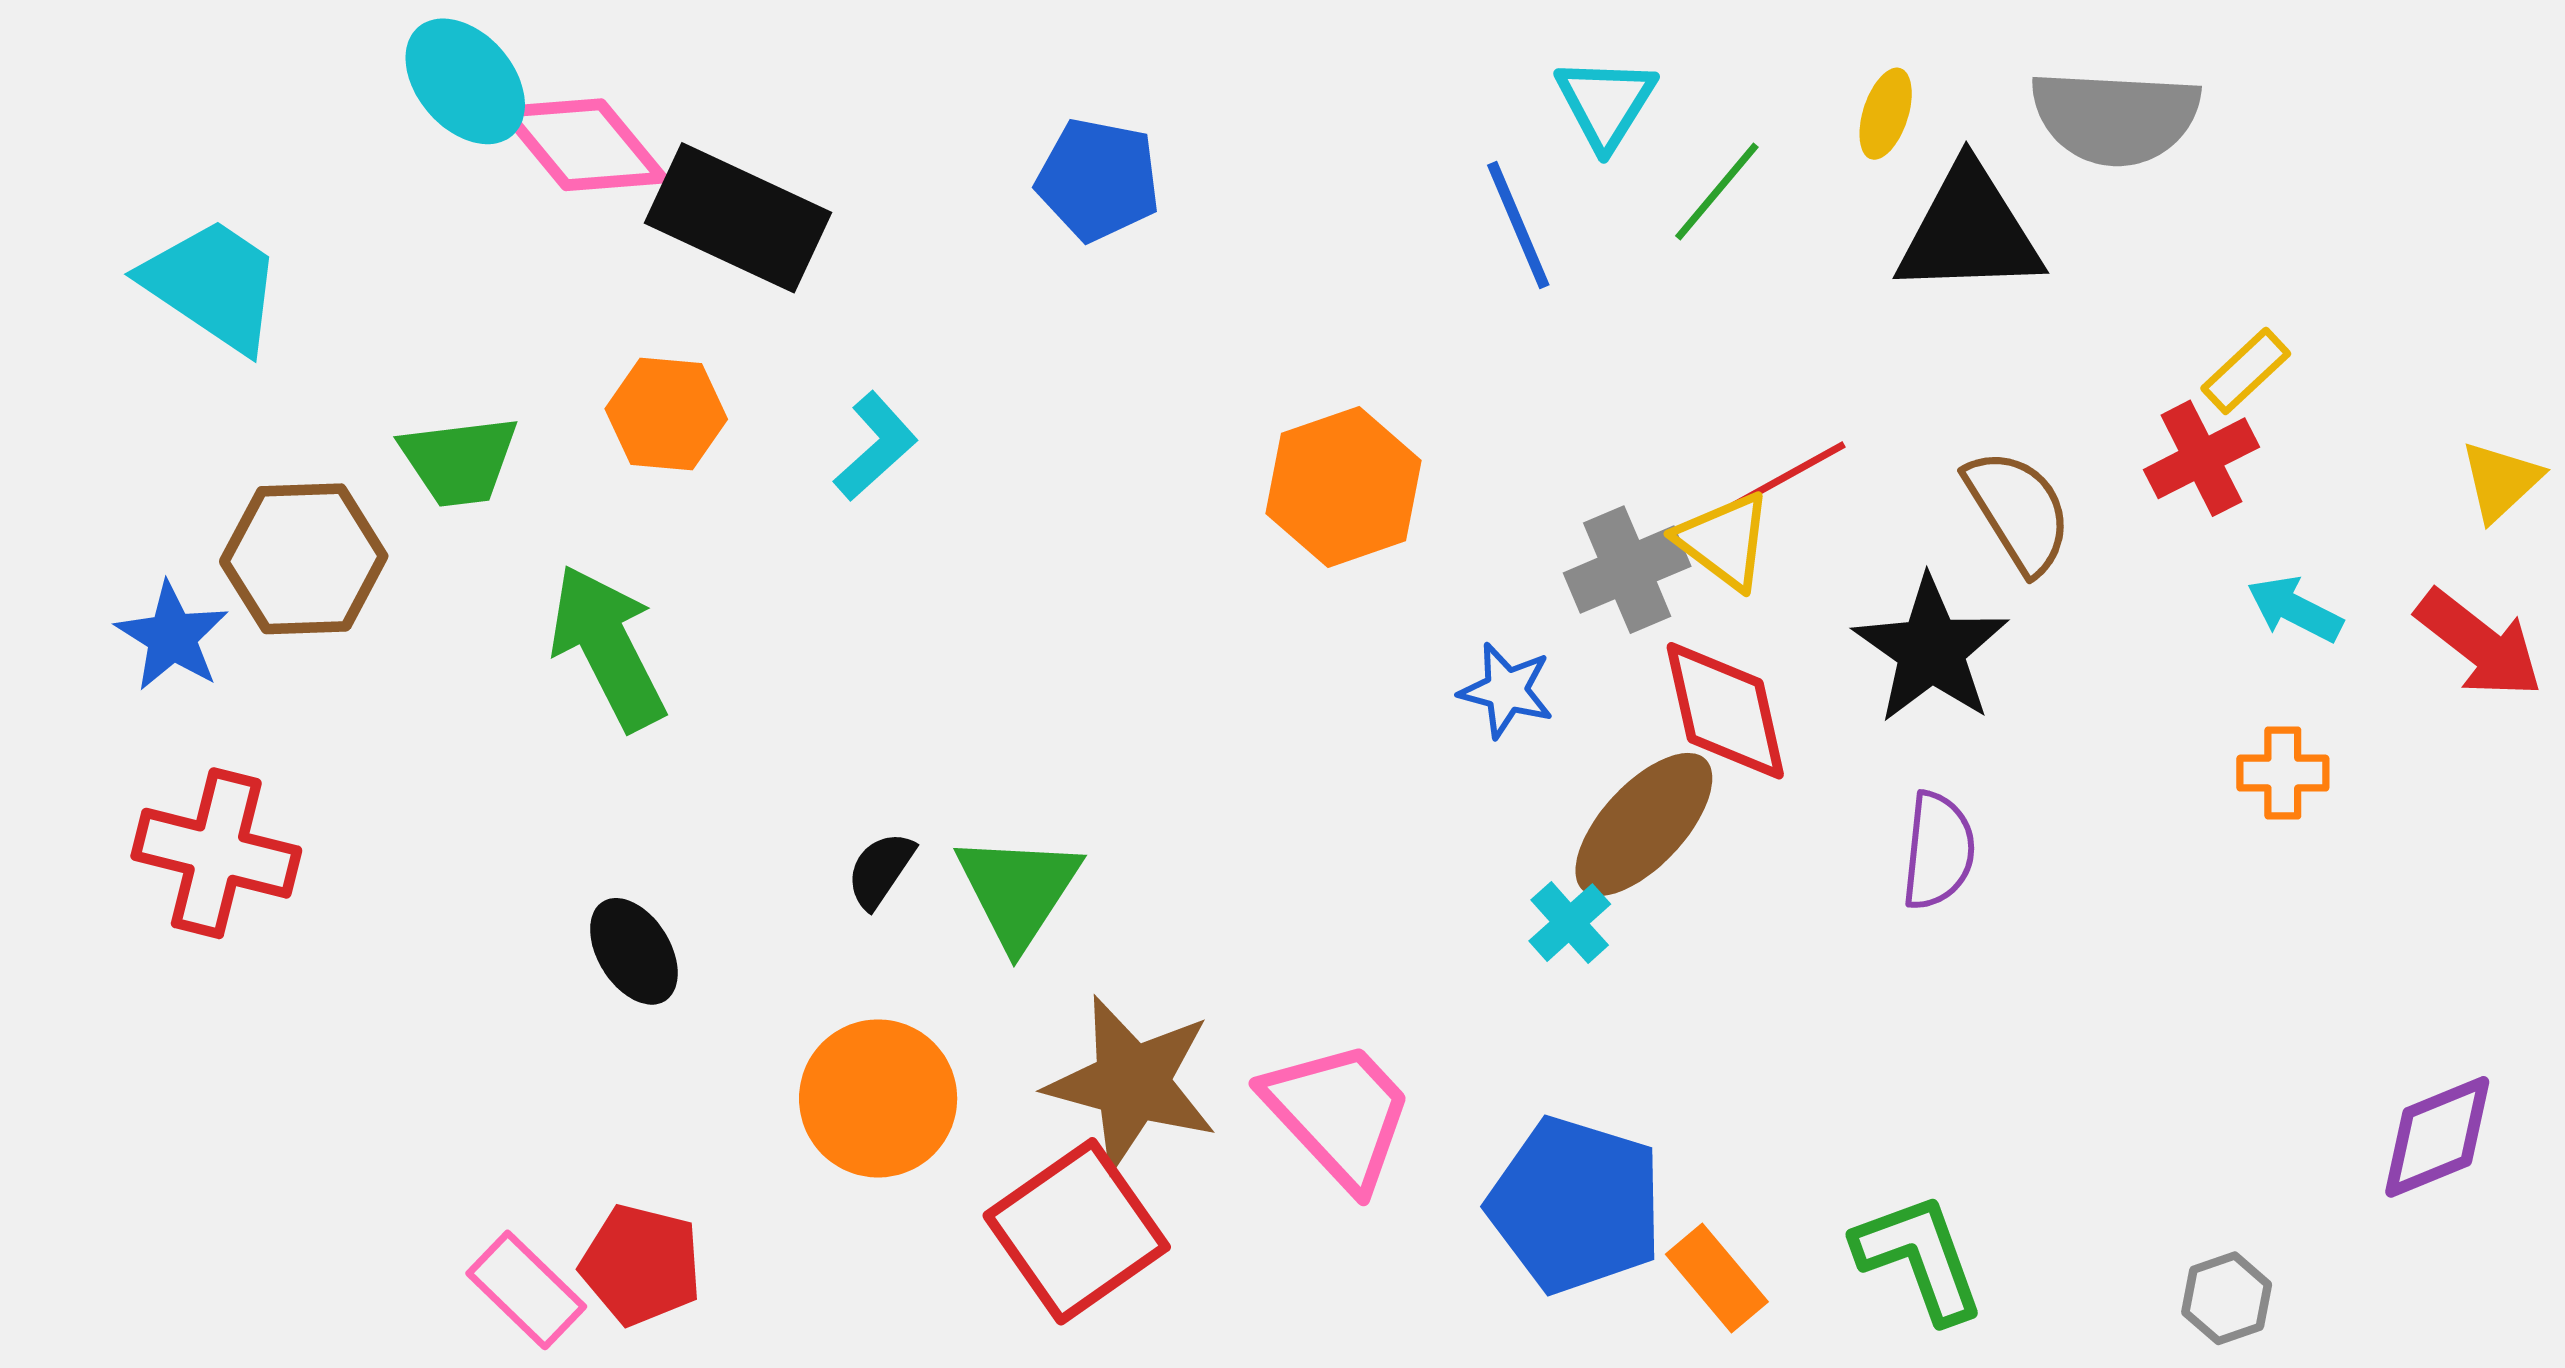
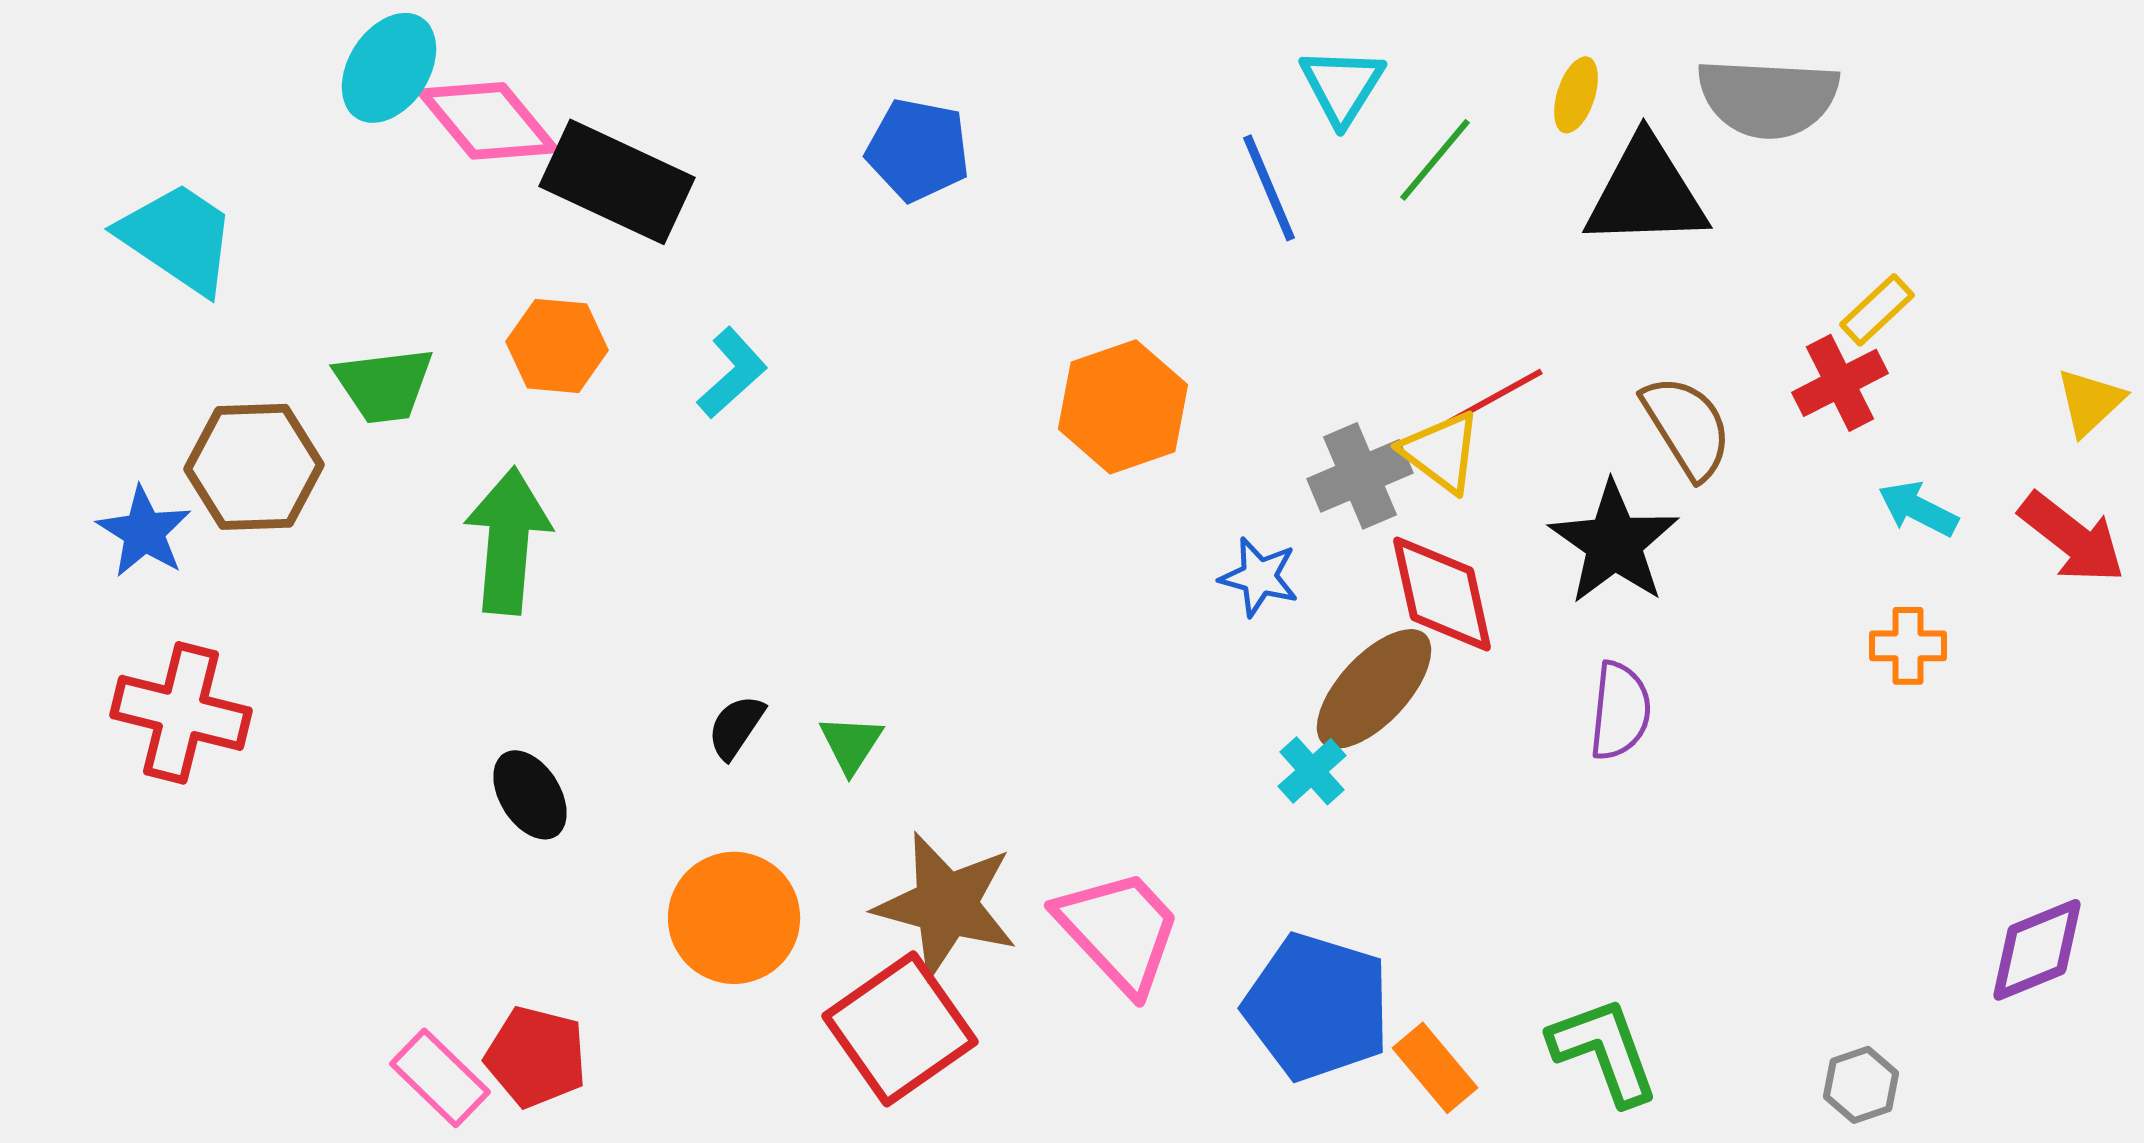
cyan ellipse: (465, 81) -> (389, 68), turned 74
green arrow: (608, 647) -> (508, 541), turned 32
green triangle: (1018, 890) -> (851, 744), size x0.6

